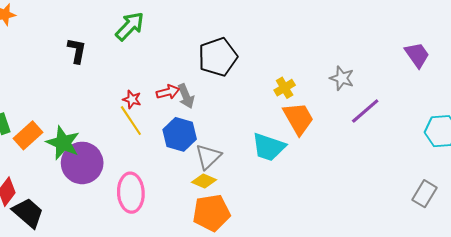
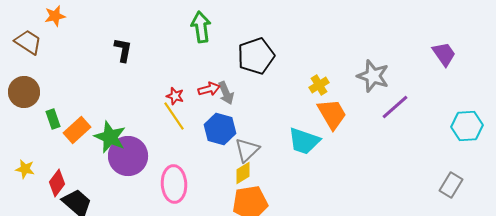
green arrow: (130, 26) -> (201, 27), moved, turned -52
gray star: (342, 78) -> (373, 76), size x1.4
yellow diamond: (204, 181) -> (243, 173), turned -55

